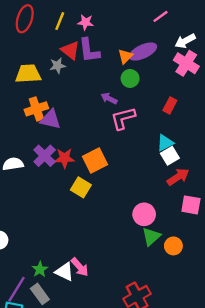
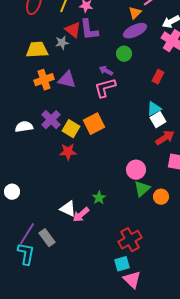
orange triangle: (125, 56) -> (135, 13), moved
pink L-shape: (123, 118) -> (105, 88), moved
purple triangle: (50, 119) -> (67, 80), moved
red star: (64, 158) -> (68, 152), moved
yellow square: (81, 187) -> (71, 129), moved
pink arrow: (80, 267) -> (81, 215), turned 90
green star: (40, 269) -> (99, 198), moved
white triangle: (64, 272) -> (68, 209), moved

